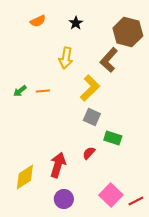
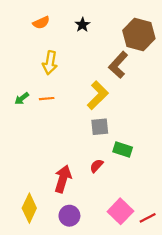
yellow arrow: (66, 58) -> (50, 63), moved
gray square: (92, 117) -> (100, 127), turned -30
yellow diamond: (25, 177) -> (29, 208), moved, turned -32

